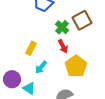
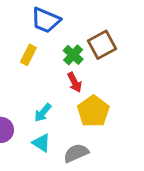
yellow rectangle: (31, 48) -> (28, 55), moved
cyan triangle: (29, 88) -> (41, 143), moved

